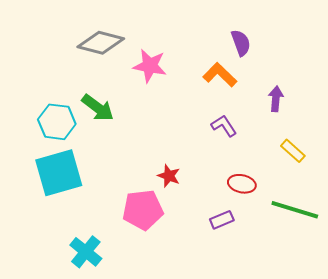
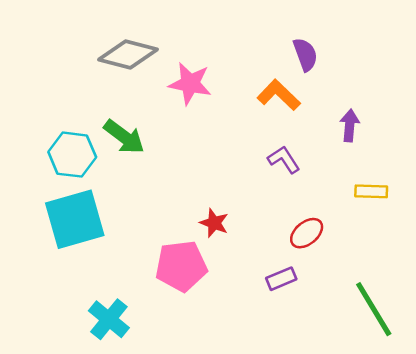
yellow rectangle: (293, 151) -> (371, 191), turned -40
red ellipse: (242, 184) -> (307, 233), turned -52
green line: (295, 210) -> (374, 309), moved, turned 42

